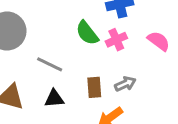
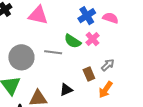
pink semicircle: (159, 41) -> (110, 18), moved
gray line: (50, 64) -> (53, 52), moved

